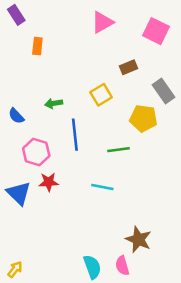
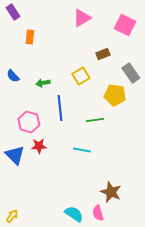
blue semicircle: (16, 116) -> (13, 76), moved
cyan semicircle: (92, 267) -> (74, 214), turned -36

